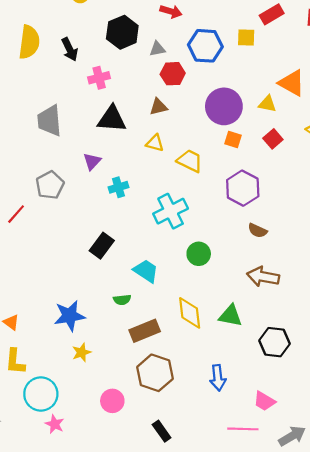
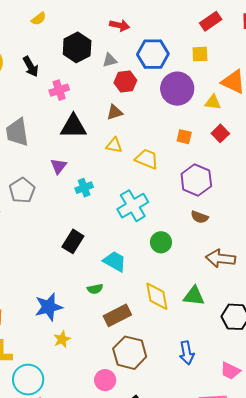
yellow square: (246, 37) -> (200, 54), moved
purple circle: (224, 106) -> (177, 89), moved
brown semicircle: (257, 231) -> (200, 217), moved
pink circle: (112, 401) -> (105, 380), moved

